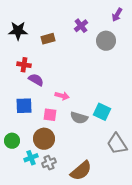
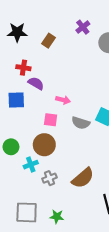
brown rectangle: (48, 39) -> (48, 41), turned -40
blue square: (24, 106) -> (16, 100), moved
gray cross: (49, 163) -> (49, 178), moved

